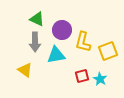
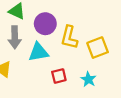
red square: (82, 76) -> (59, 76), moved

